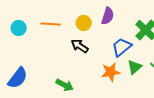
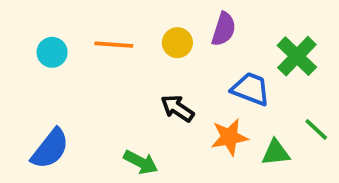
black arrow: (80, 46) -> (177, 108), moved
blue trapezoid: (122, 47) -> (251, 89), turned 60
green triangle: (135, 67) -> (276, 153), moved, turned 35

